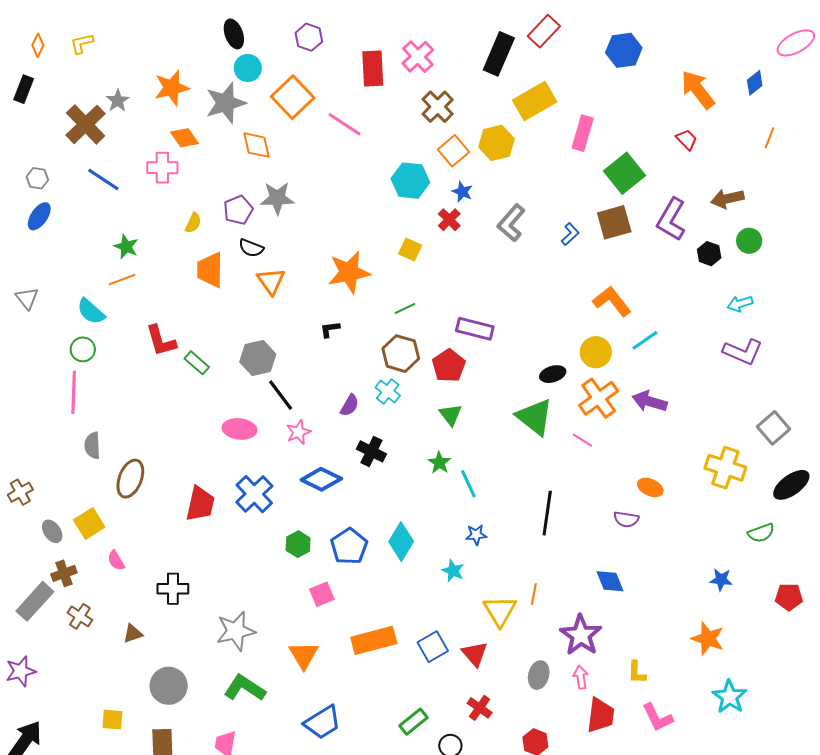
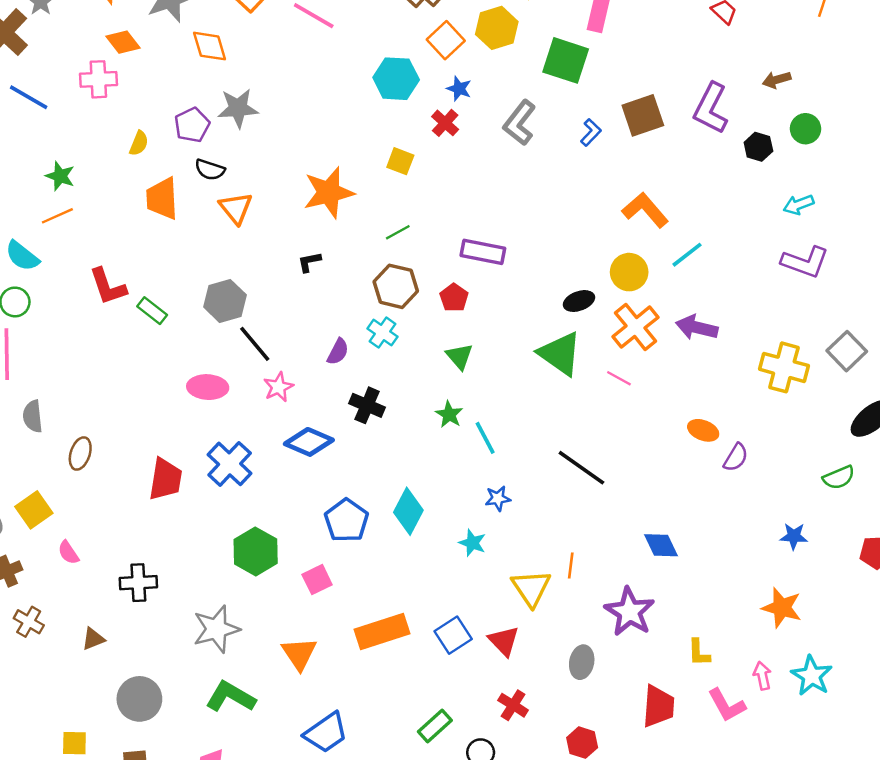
green square: (624, 173) -> (566, 60), moved, turned -30
brown arrow: (727, 199) -> (777, 80), size x0.7
red pentagon: (449, 366) -> (454, 298), size x0.7
yellow cross: (725, 468) -> (784, 367), moved
brown ellipse: (130, 479) -> (80, 454), size x0.7
black line: (547, 513) -> (581, 468), turned -60
purple semicircle: (626, 519) -> (736, 458), moved, turned -65
green hexagon: (298, 544) -> (256, 551), moved, size x1.5
pink arrow: (581, 677) -> (762, 676), moved

